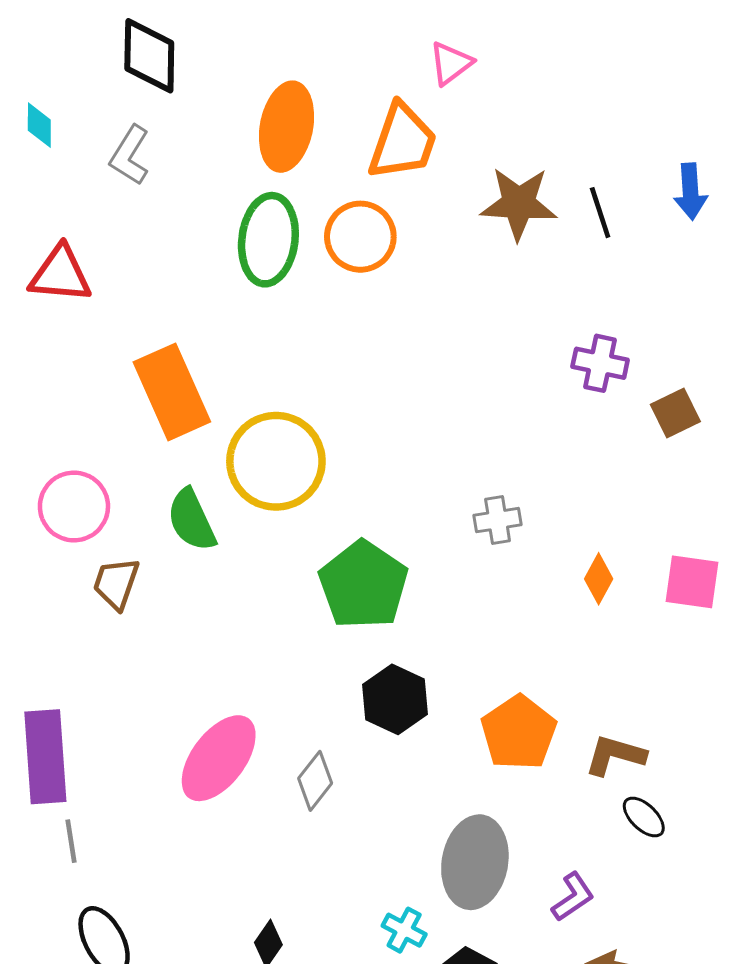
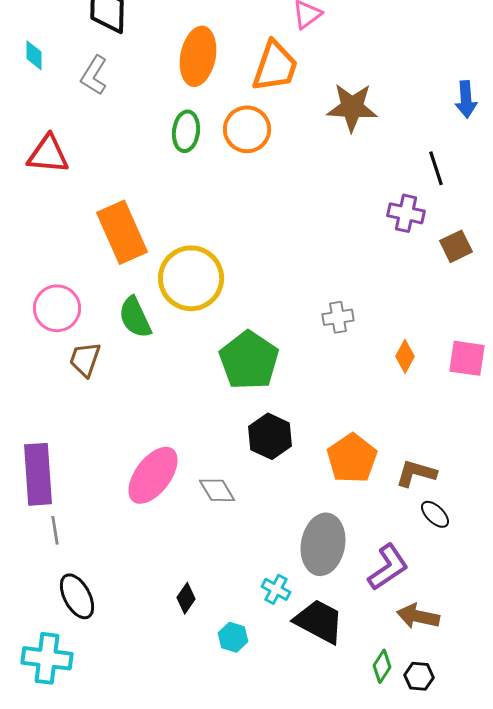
black line: (600, 213) -> (436, 168), moved
green ellipse: (268, 240) -> (186, 131), size x0.7
gray diamond: (315, 781) -> (217, 490), turned -69
purple L-shape: (573, 897) -> (388, 567), size x1.4

